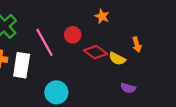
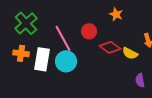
purple semicircle: (128, 88) -> (140, 80), turned 64
cyan circle: (56, 92) -> (66, 61), moved

